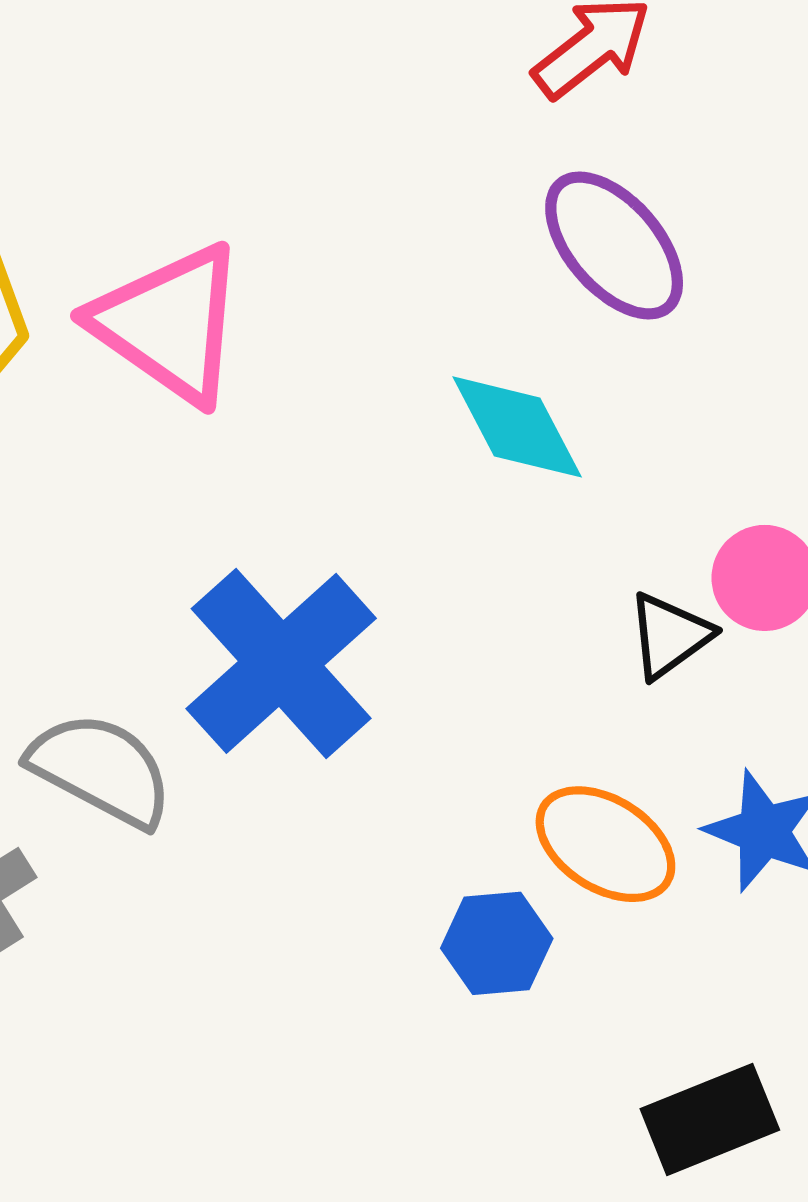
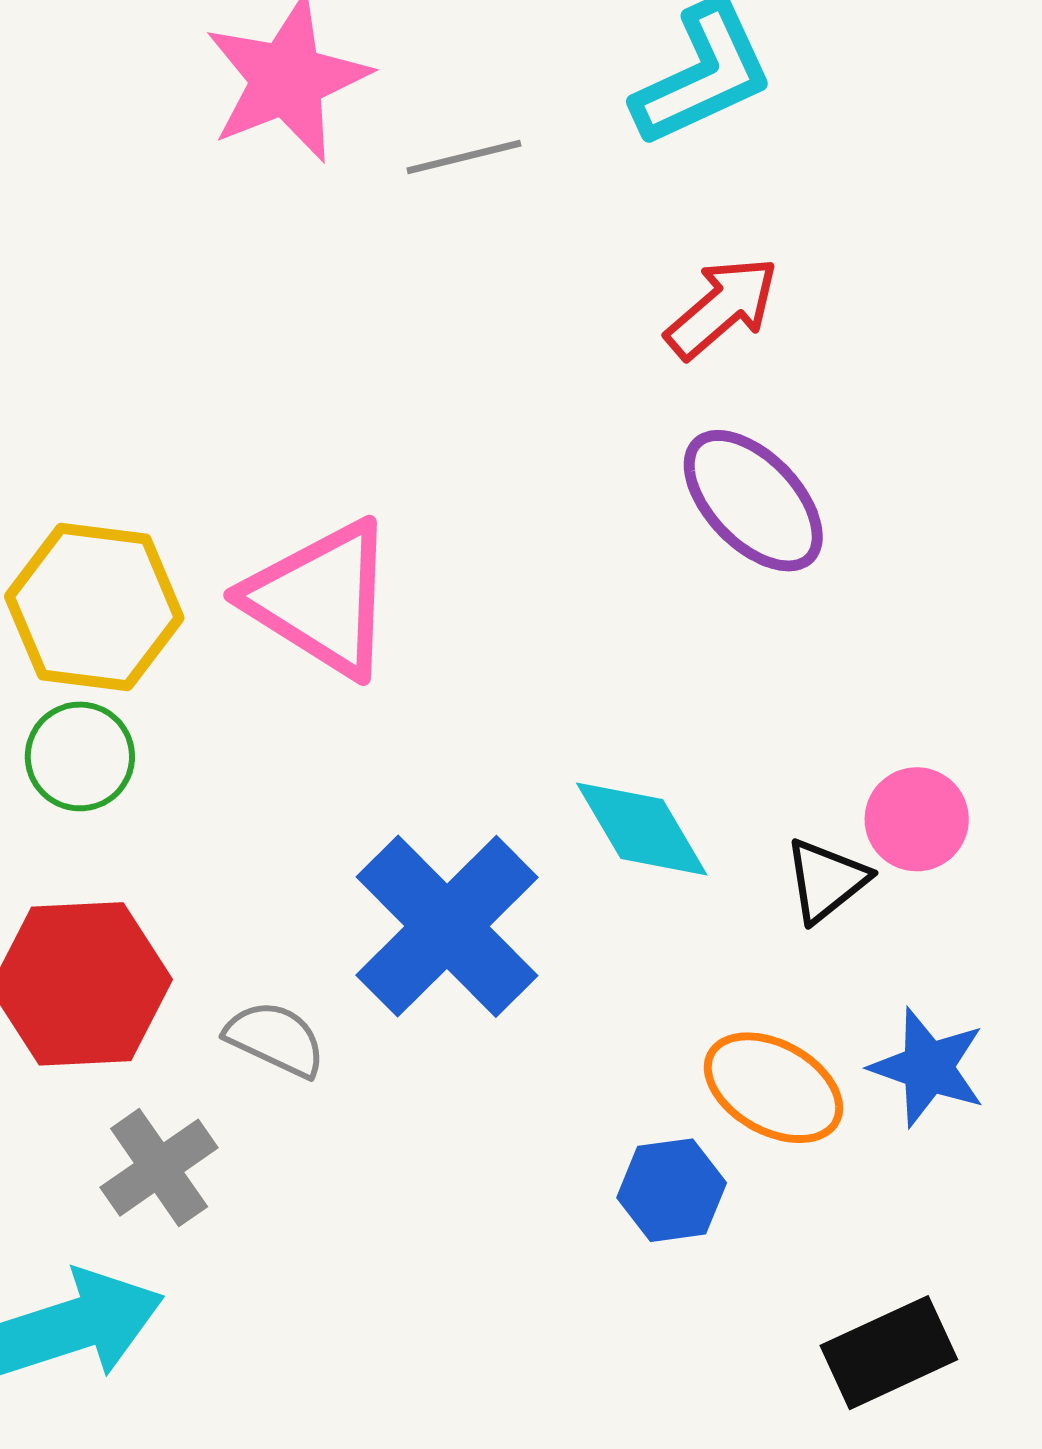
cyan diamond: (517, 427) -> (642, 829), moved
gray semicircle: (101, 770) -> (275, 1039), size x0.7

